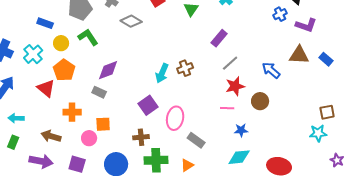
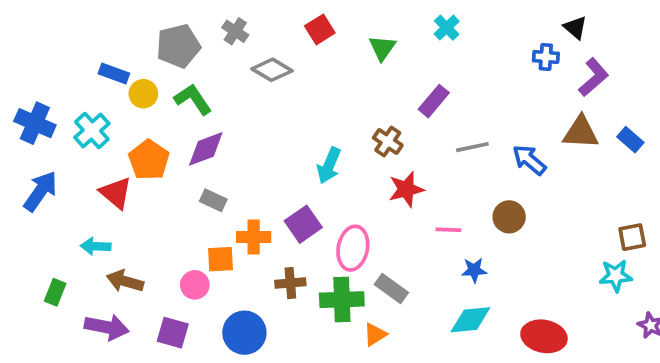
blue cross: (280, 14) -> (546, 57), turned 32
purple L-shape: (306, 25) -> (594, 77), turned -60
yellow circle: (61, 43) -> (143, 94), moved
gray line: (230, 63) -> (472, 147), moved, turned 30
brown cross: (185, 68) -> (388, 142), moved, turned -35
purple diamond: (108, 70) -> (206, 149), moved
red star: (235, 86) -> (406, 189), moved
orange cross: (72, 112) -> (254, 237), moved
cyan arrow: (16, 118) -> (96, 246), moved
green cross: (156, 160) -> (342, 300), moved

